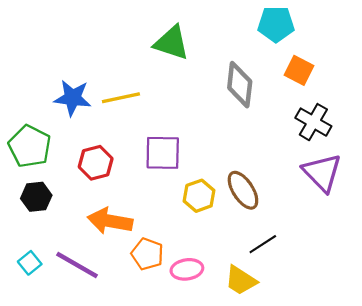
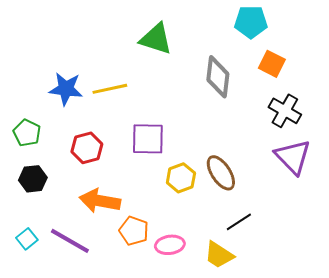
green pentagon: (30, 146) -> (27, 133), size x0.7

